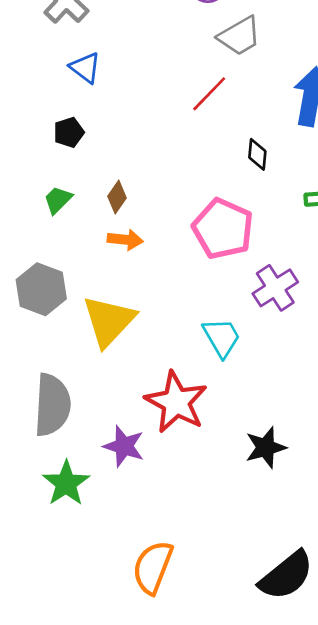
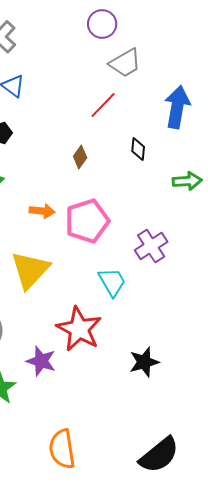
brown diamond: (117, 197) -> (80, 157), moved
pink pentagon: (223, 229) -> (87, 221), moved, turned 30
orange semicircle: (153, 567) -> (62, 449), turned -30

